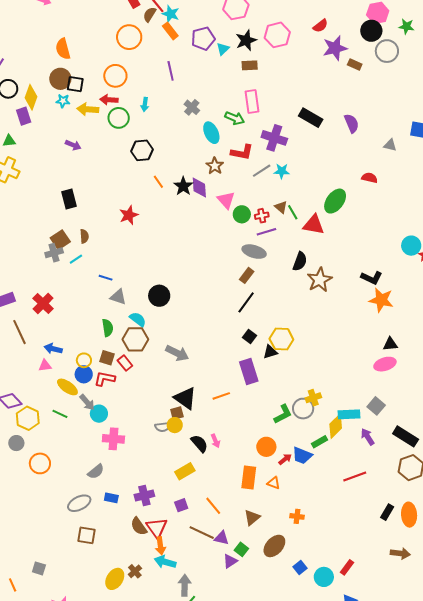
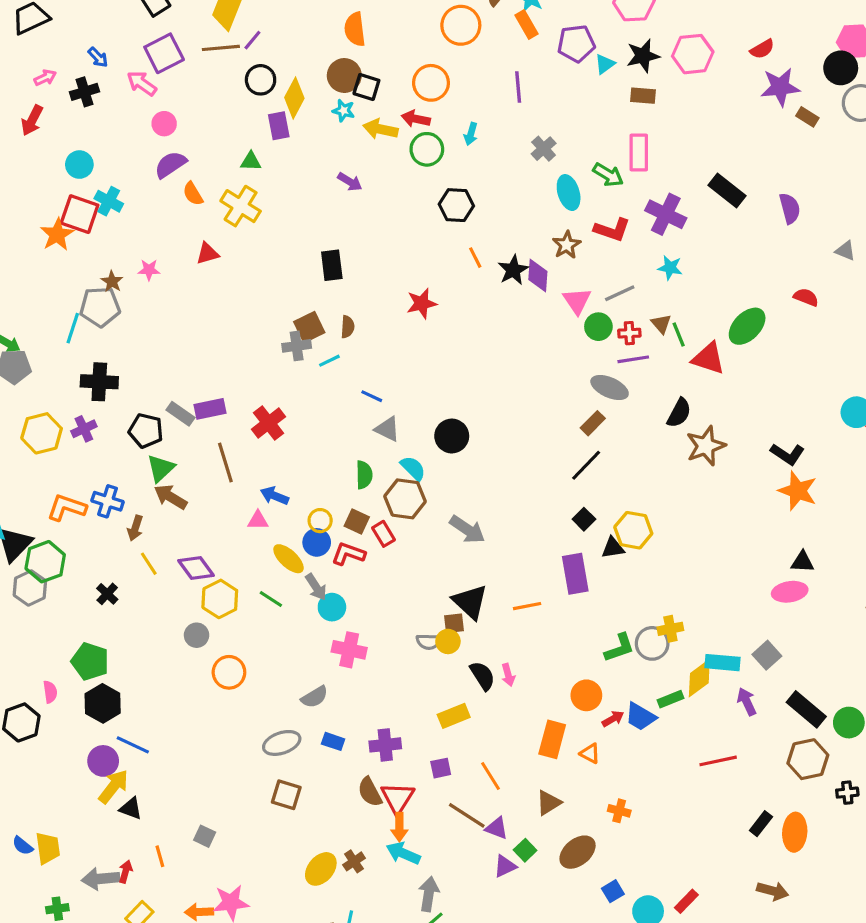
gray line: (262, 171) -> (620, 293), moved

